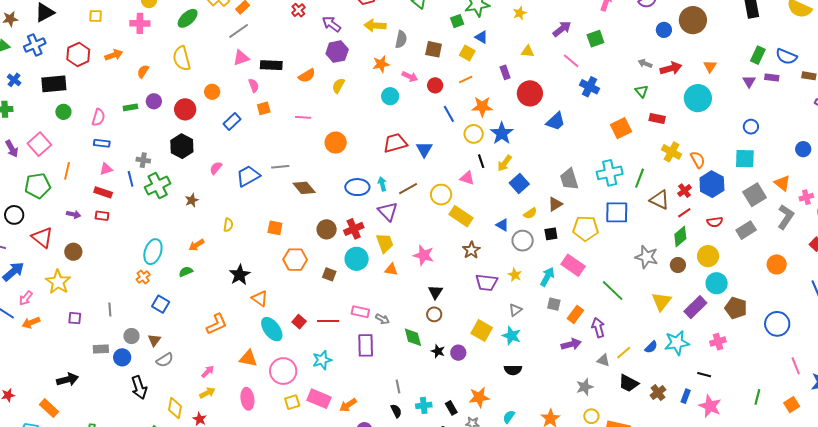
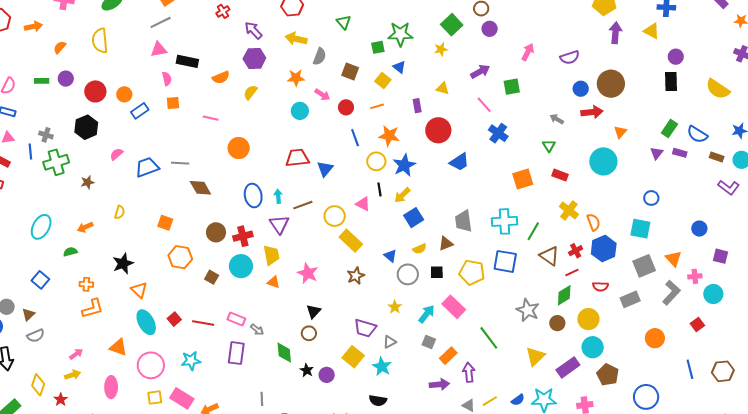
red arrow: (671, 68) -> (592, 112), moved
orange circle: (212, 92) -> (124, 94), moved
blue ellipse: (357, 187) -> (253, 195), turned 70
orange cross: (143, 277) -> (86, 284), moved, turned 32
purple trapezoid: (487, 282) -> (365, 328), moved

